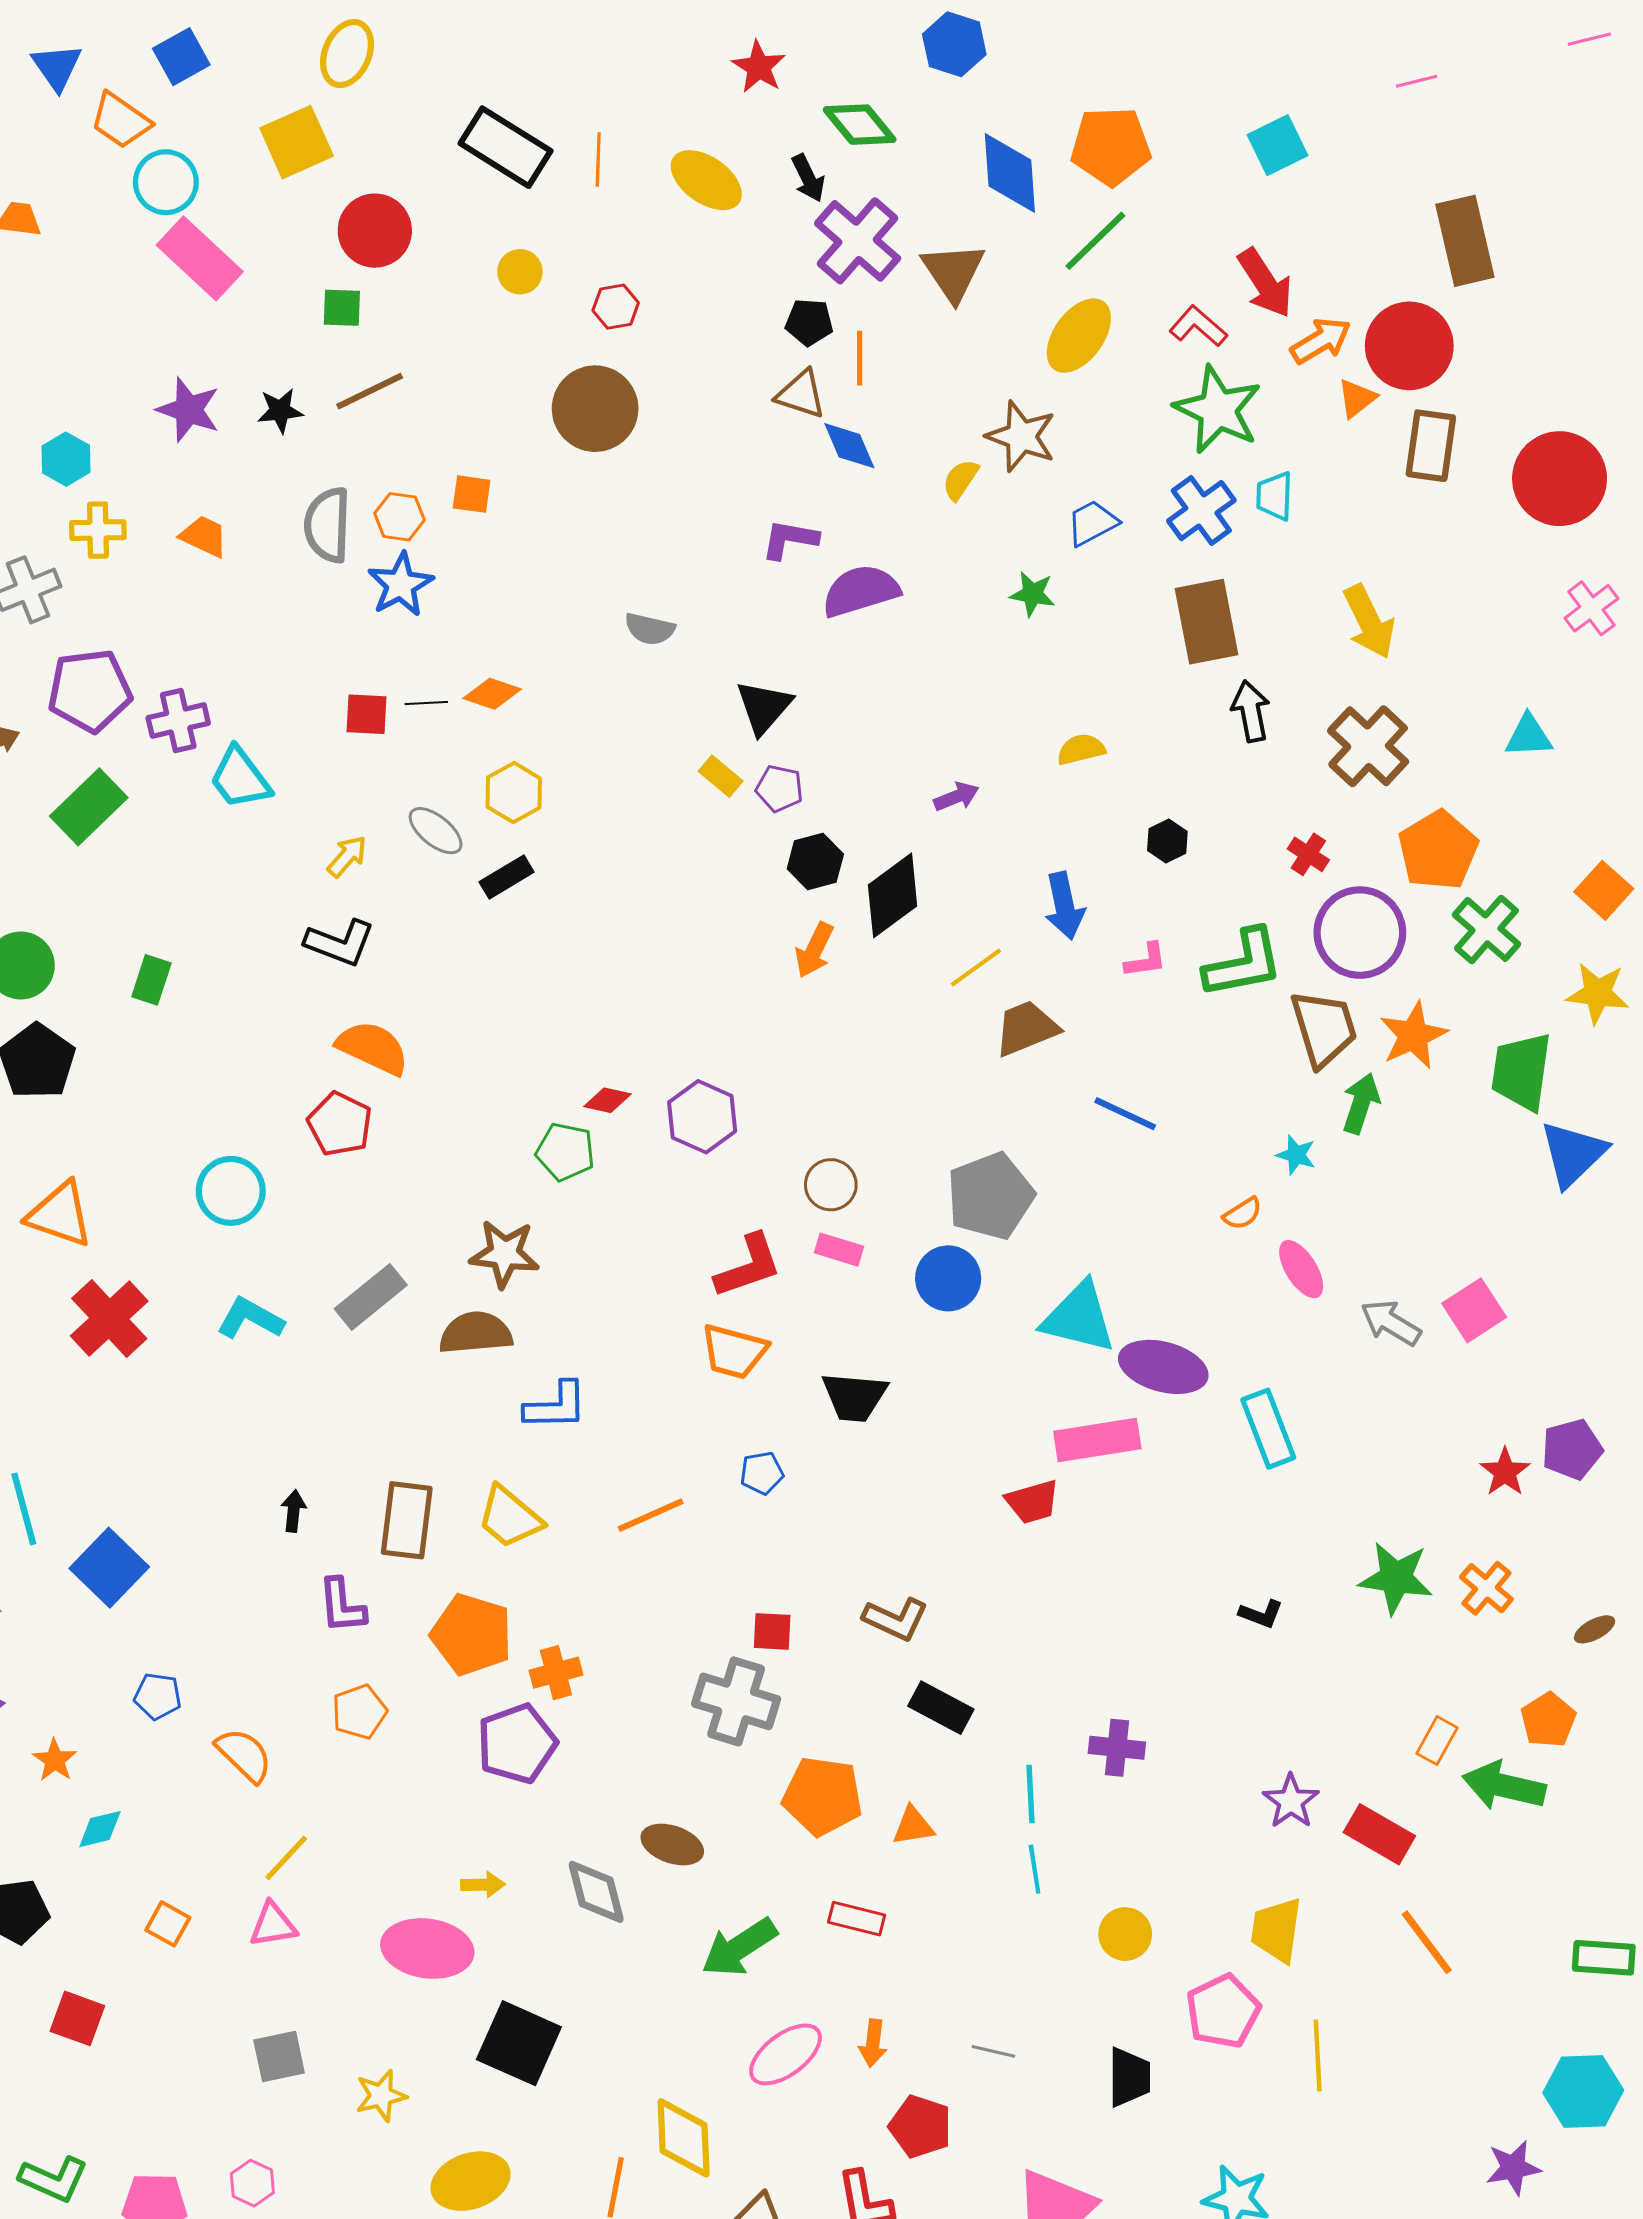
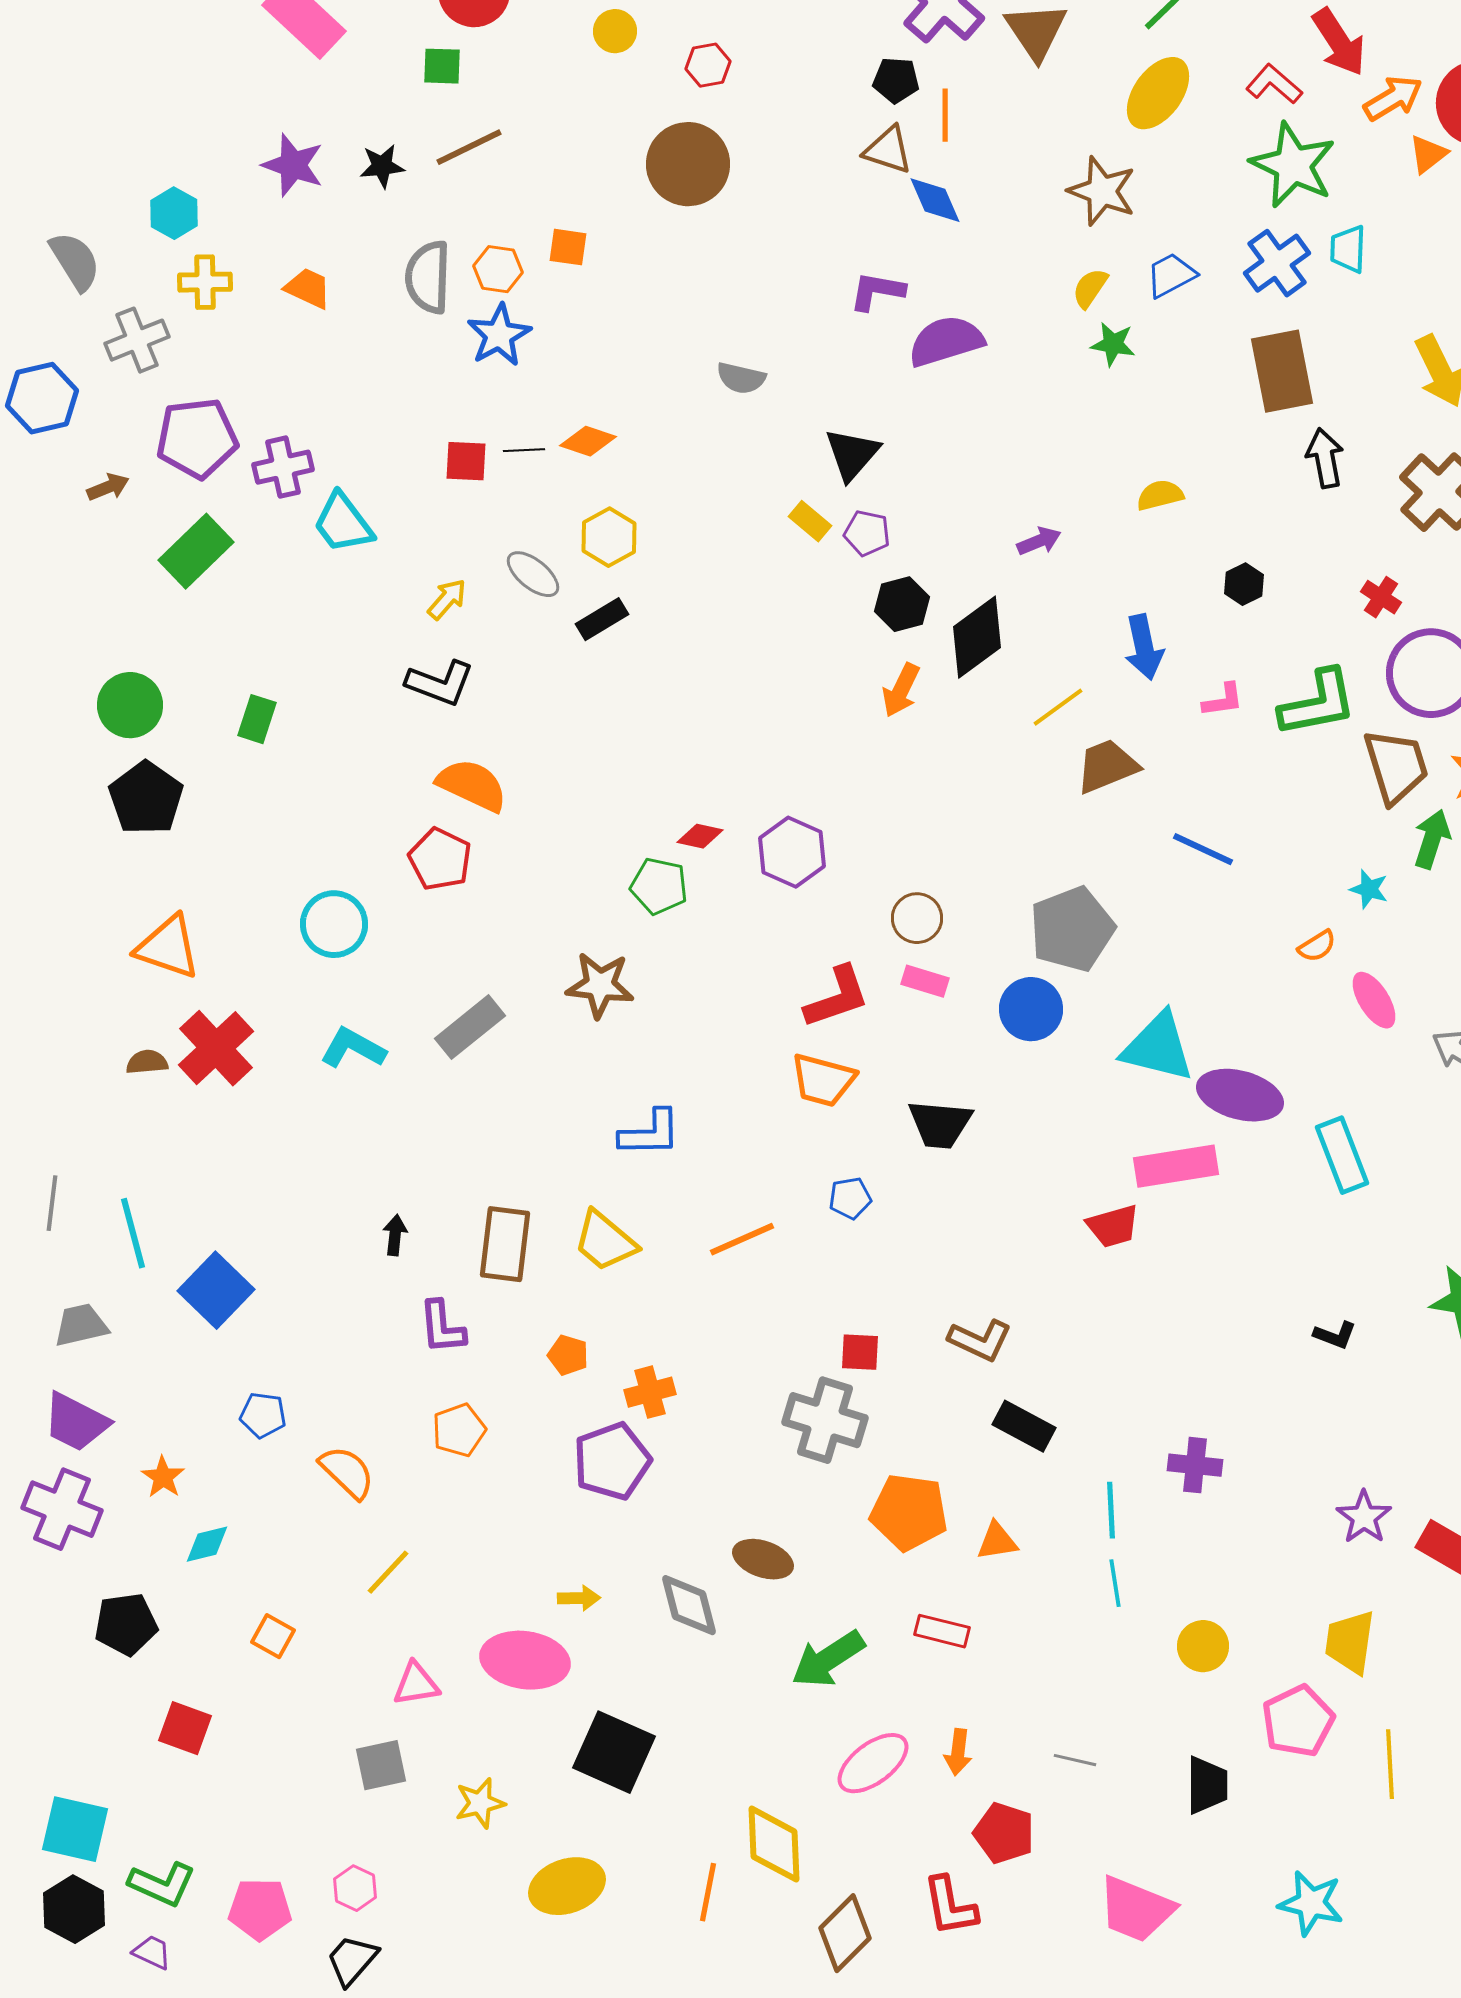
yellow semicircle: (960, 480) -> (1090, 288), moved
brown semicircle: (476, 1333) -> (147, 1062), moved, size x0.6
orange pentagon: (472, 1635) -> (568, 1355), size x0.5
pink triangle: (273, 1925) -> (416, 1684), moved

